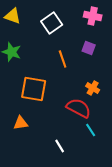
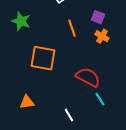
orange cross: (93, 88) -> (102, 36), moved
orange triangle: (21, 123) -> (27, 102), moved

